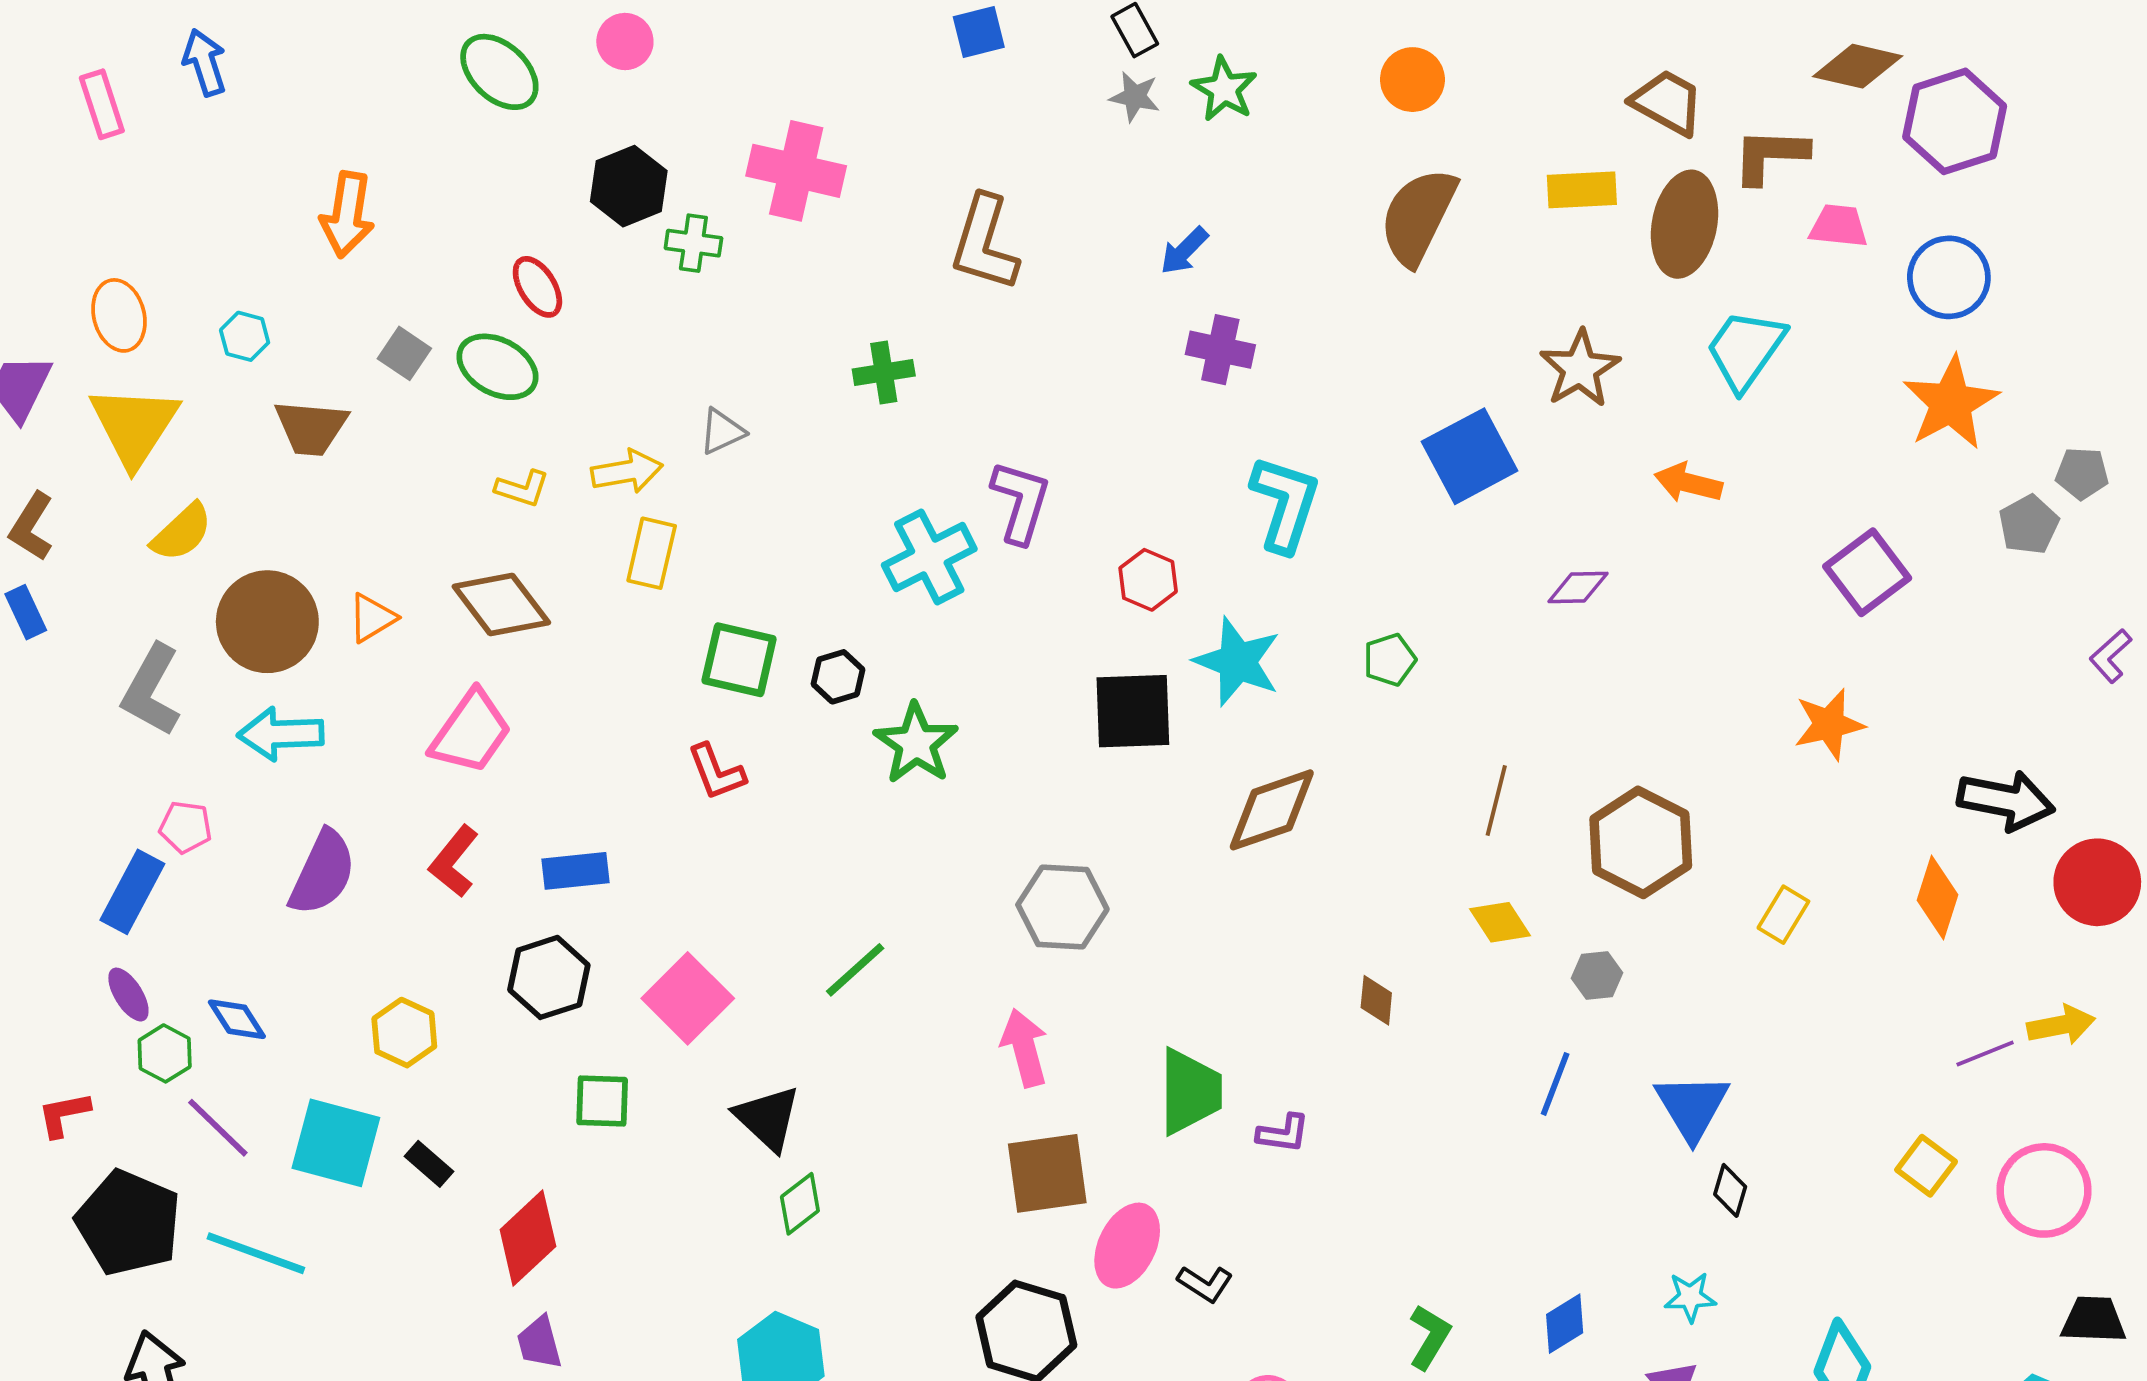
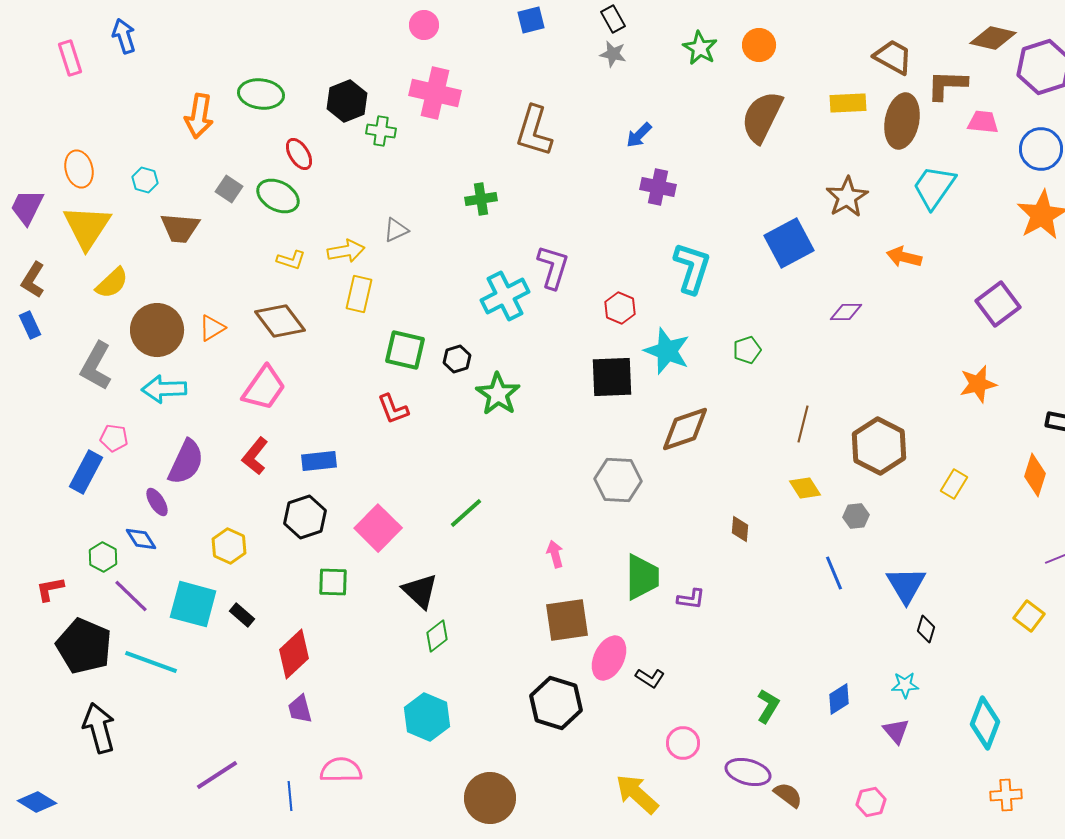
pink circle: (625, 42) -> (424, 25), moved
green ellipse: (499, 72) -> (261, 94), moved, turned -36
green star: (1224, 89) -> (700, 48), moved
gray hexagon: (1062, 907) -> (618, 480), moved
purple ellipse: (128, 995) -> (157, 502), moved
pink arrow: (1024, 1048) -> (555, 554), size x0.7
blue line: (1555, 1084) -> (834, 573), turned -44

